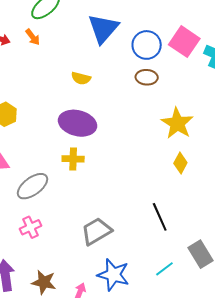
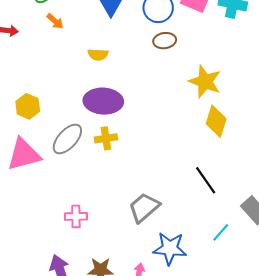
orange arrow: (33, 37) -> (55, 21), moved
yellow diamond: (180, 163) -> (216, 121), size x1.4
gray ellipse: (32, 186) -> (67, 139), moved
pink cross: (30, 227) -> (76, 216), turned 35

